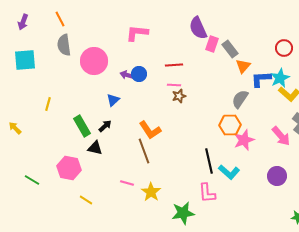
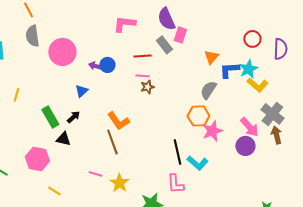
pink L-shape: (137, 33) -> (124, 24), moved
gray rectangle: (230, 49) -> (164, 45), moved
purple circle: (277, 176) -> (245, 146), moved

